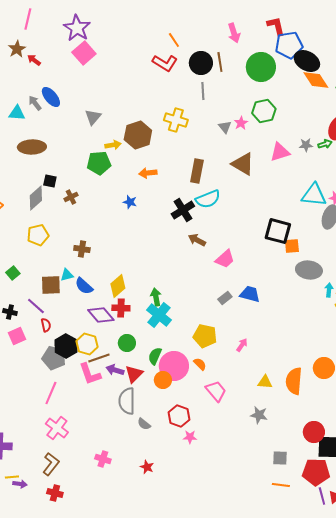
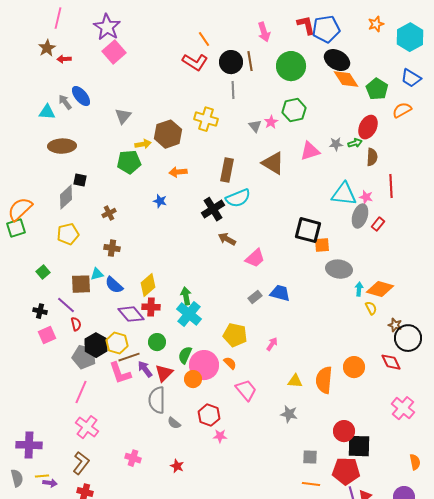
blue pentagon: (289, 45) -> (326, 29), moved
red arrow: (34, 60) -> (64, 59), turned -40
brown cross: (71, 197) -> (109, 213), moved
purple arrow: (115, 370) -> (145, 369), turned 36

